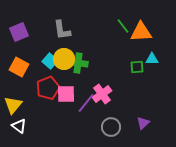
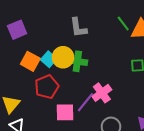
gray L-shape: (62, 30) -> (78, 28), moved
orange square: (19, 67) -> (30, 61), moved
pink square: (66, 94) -> (65, 112), moved

